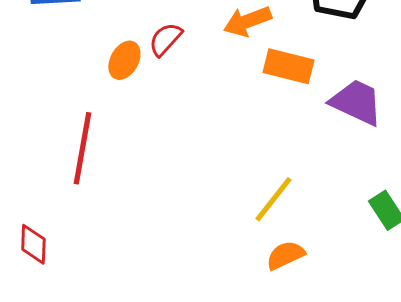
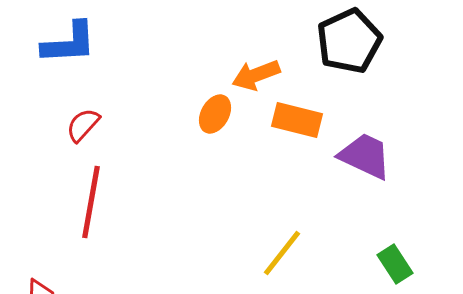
red semicircle: (165, 39) -> (83, 125), moved
orange ellipse: (124, 60) -> (215, 114), moved

